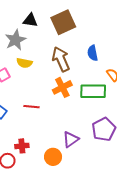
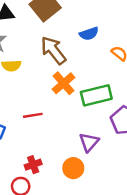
blue semicircle: (93, 53) -> (89, 34), turned -84
green rectangle: (93, 91) -> (96, 95), moved

